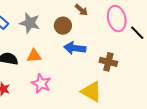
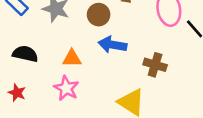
orange triangle: (34, 56) -> (72, 58), moved

